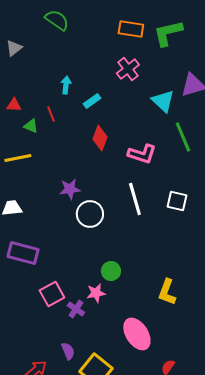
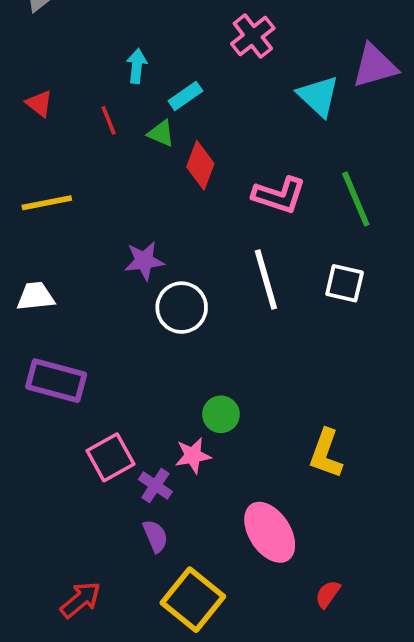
red triangle: (14, 105) -> (39, 103), turned 35
green triangle: (31, 126) -> (161, 133), moved
green line: (183, 137) -> (356, 199), moved
purple semicircle: (68, 351) -> (155, 536), moved

